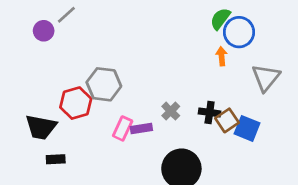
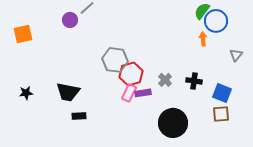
gray triangle: (266, 78) -> (236, 55), size x0.6
red hexagon: (76, 103) -> (131, 74), moved
brown square: (227, 120) -> (221, 114), moved, turned 30

